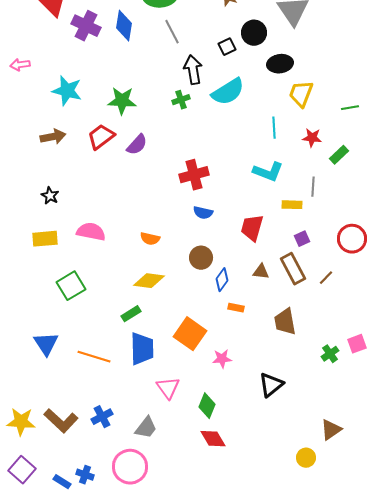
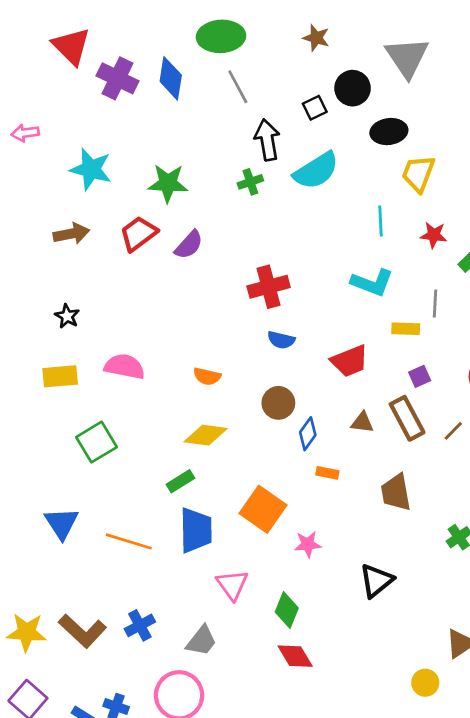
red trapezoid: (252, 228) -> (350, 361), turned -128

